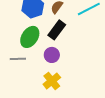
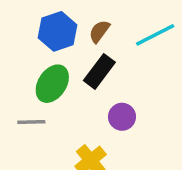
purple circle: (52, 55) -> (122, 117), moved

